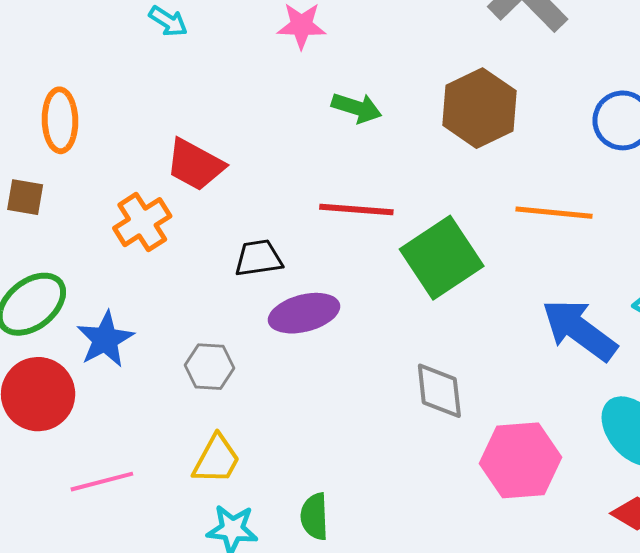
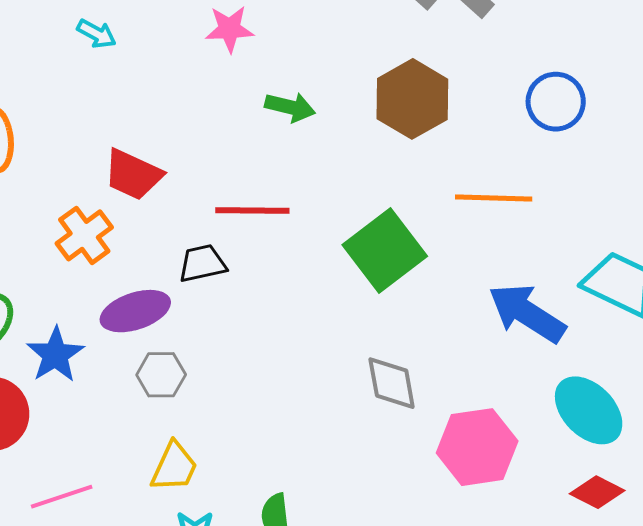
red line: (356, 209) -> (252, 211), moved
purple ellipse: (304, 313) -> (135, 311), moved

